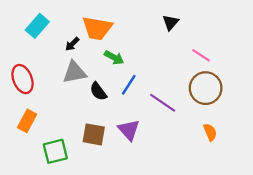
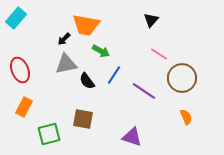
cyan rectangle: (37, 26) -> (16, 18), moved
pink line: (201, 55) -> (159, 54), moved
purple triangle: (129, 130) -> (132, 137), moved, turned -30

